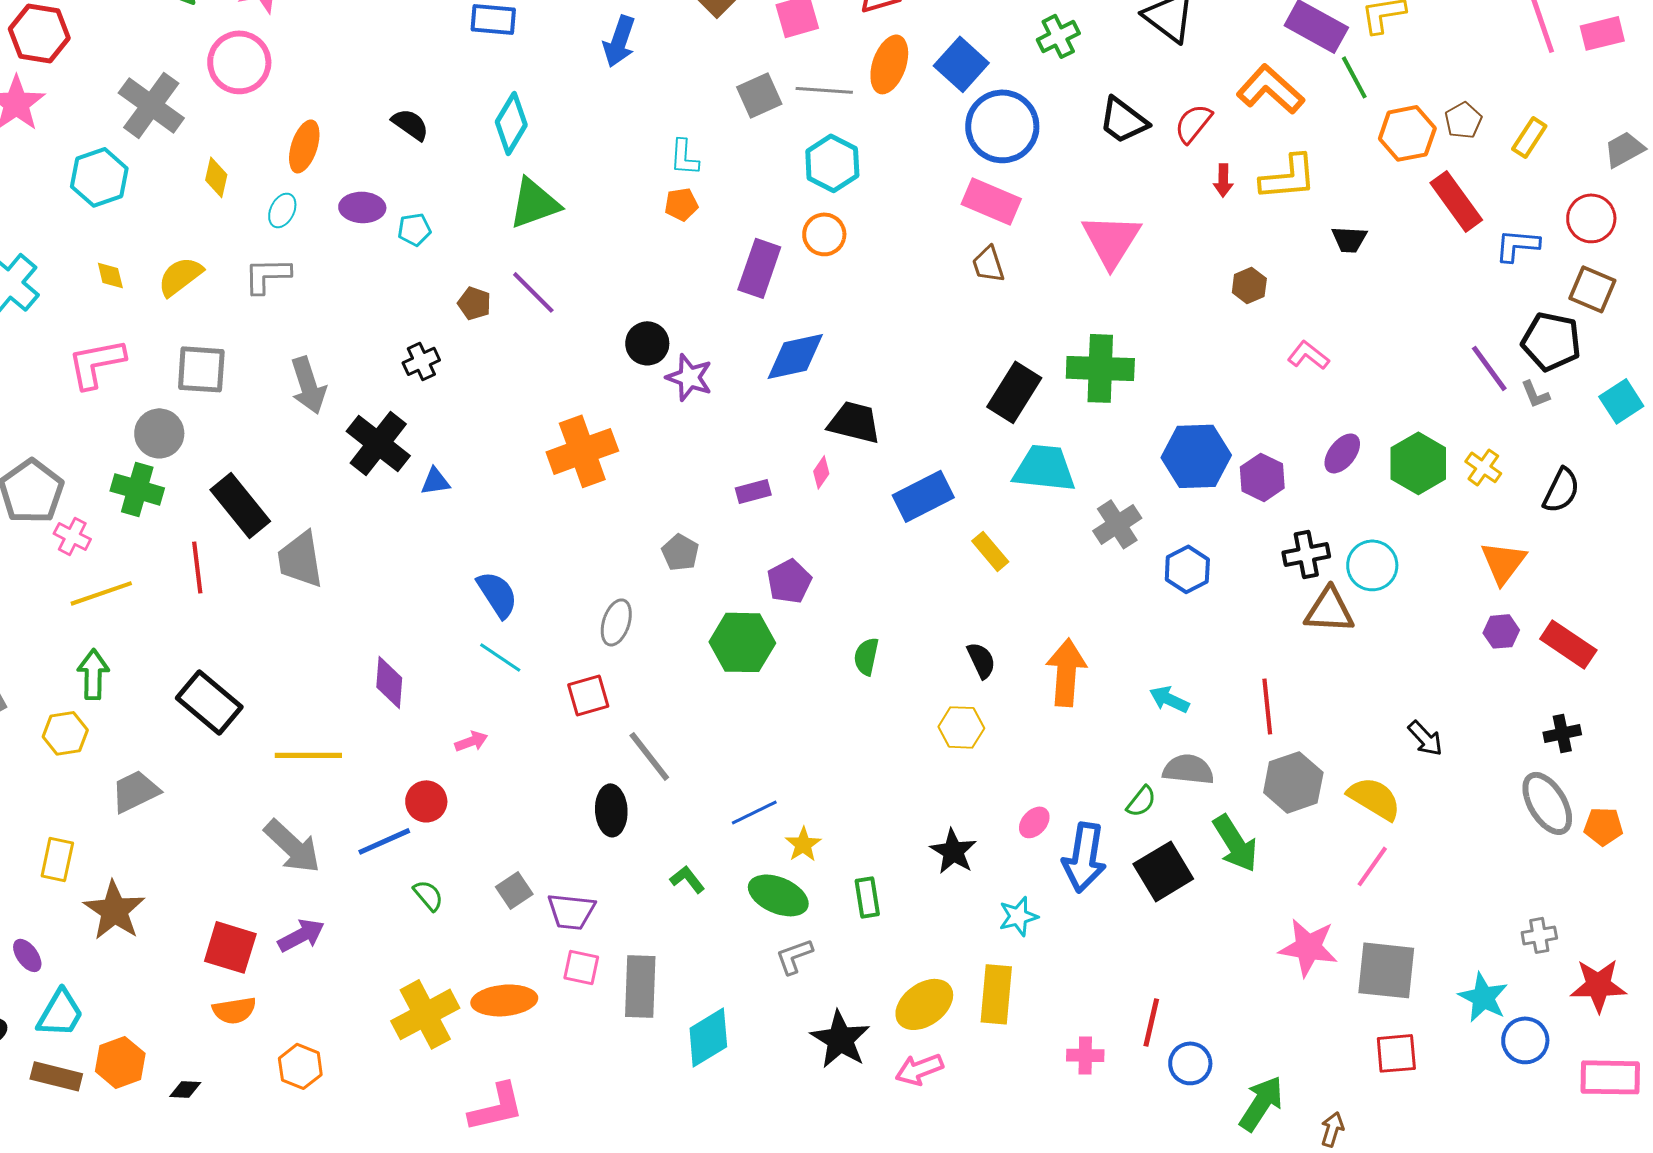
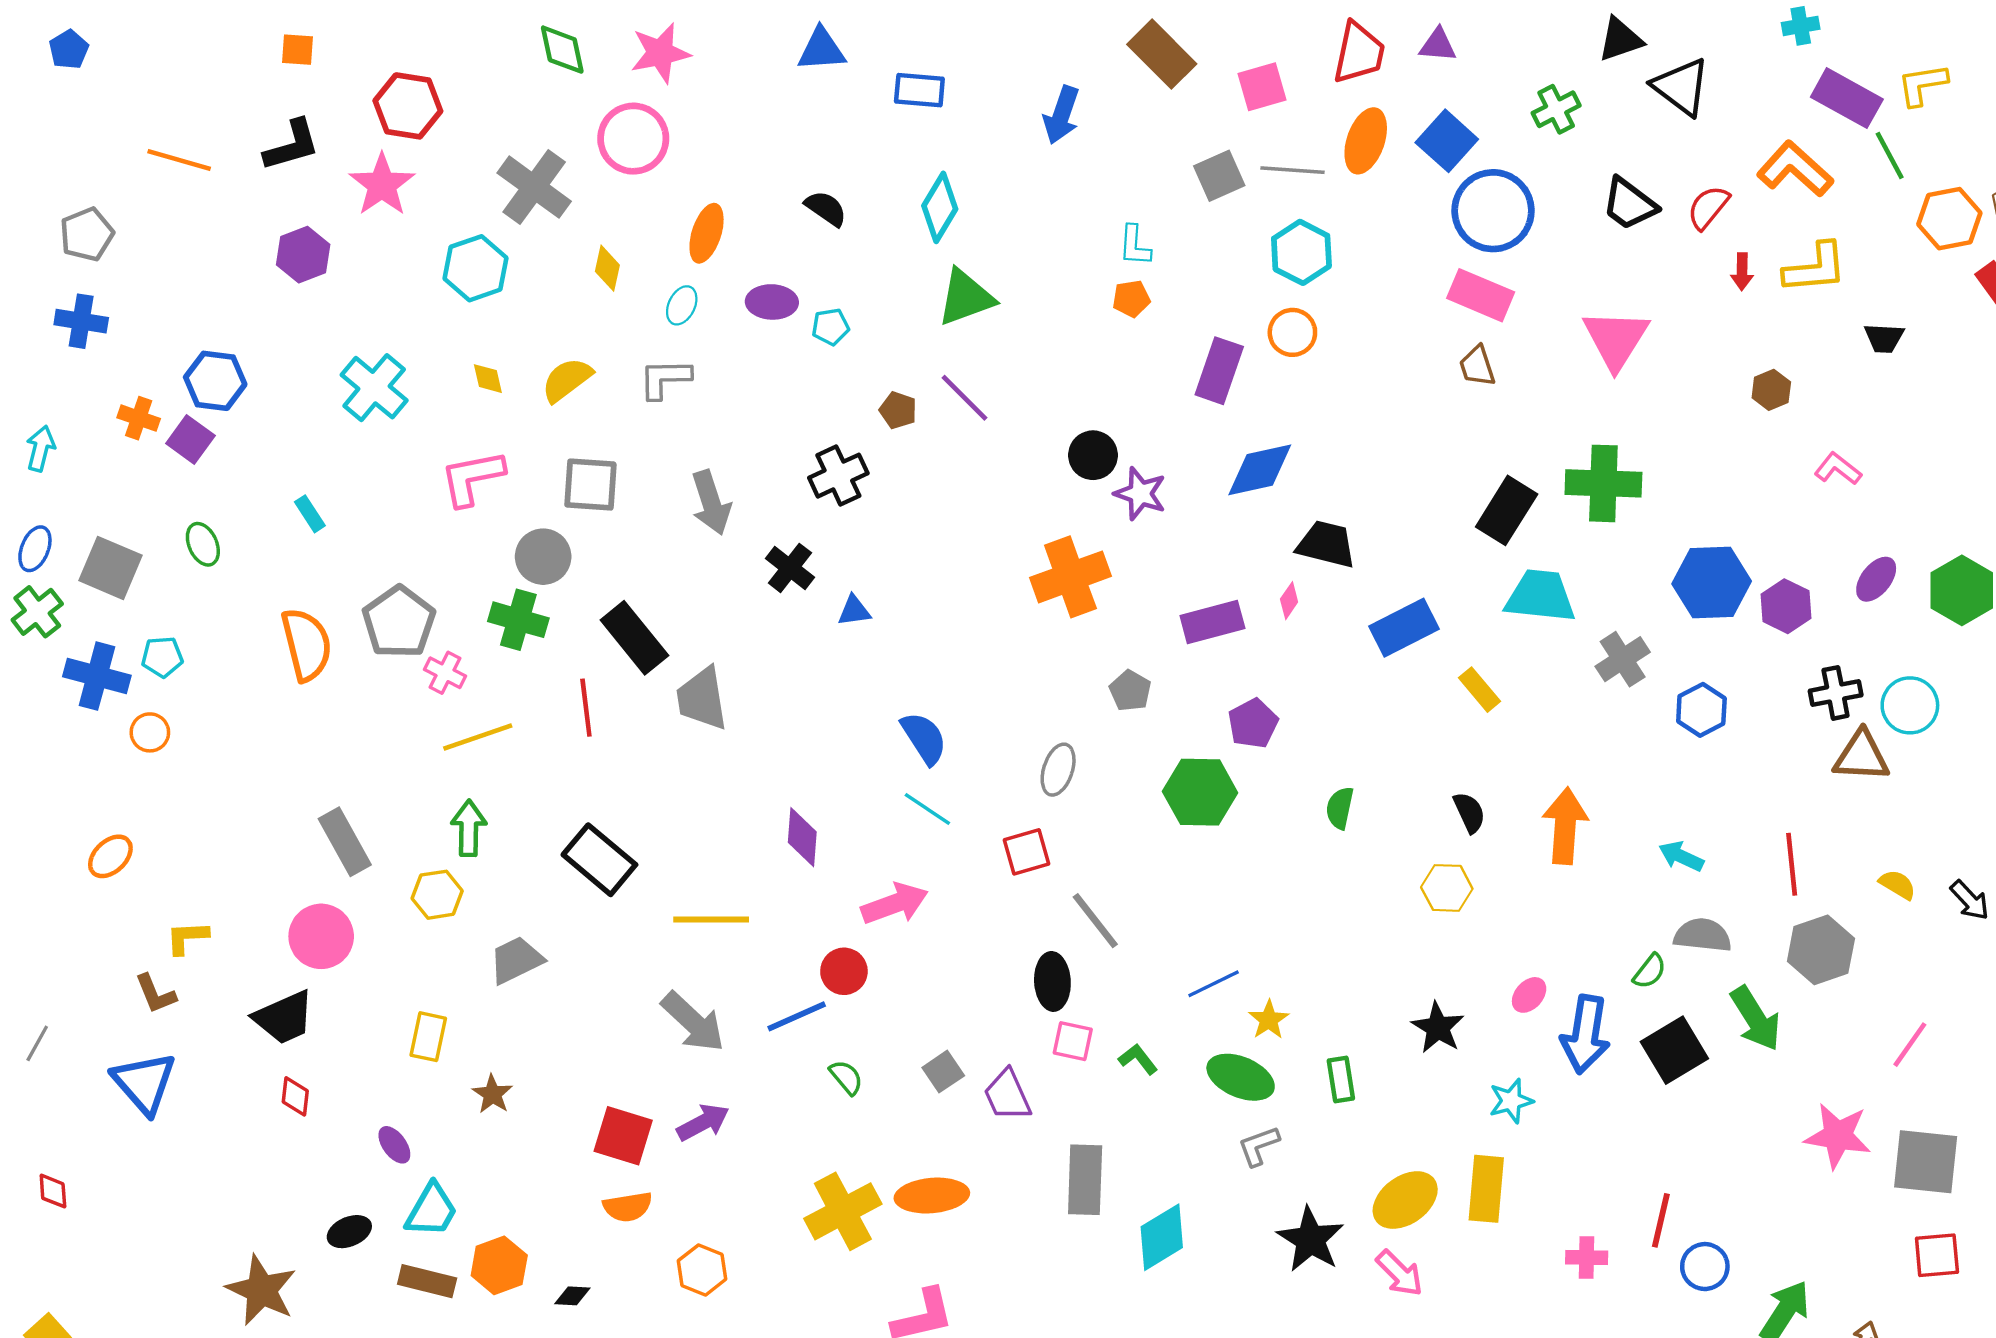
black cross: (421, 361) -> (838, 476), size x1.4
black cross: (378, 443) -> (790, 568), size x0.7
orange cross: (582, 451) -> (1070, 577), moved
purple rectangle: (753, 491) -> (1212, 622), size x1.6
pink arrow: (471, 741) -> (895, 904), size x1.8
yellow semicircle: (1374, 798) -> (1898, 885), moved, size x0.6
brown star: (114, 910) -> (492, 1094), size x0.6
purple trapezoid: (571, 911) -> (1007, 1095), turned 60
pink square: (581, 967) -> (1073, 1041), moved
pink arrow: (919, 1069) -> (1399, 1273), turned -114

